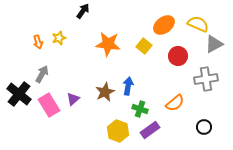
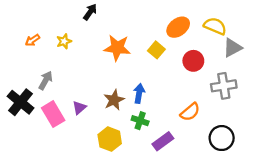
orange arrow: (38, 42) -> (32, 40), moved, turned 72
green cross: (140, 109) -> (140, 121), moved
black circle: (204, 127) -> (222, 138), size x1.5
yellow hexagon: (118, 131) -> (110, 139), moved

